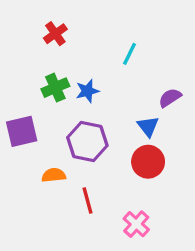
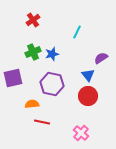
red line: (87, 200) -> (42, 122), moved, turned -63

